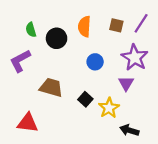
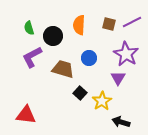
purple line: (141, 23) -> (132, 22), turned 30
purple L-shape: (20, 61) -> (32, 57), moved
brown trapezoid: (51, 88) -> (63, 69), moved

